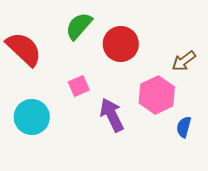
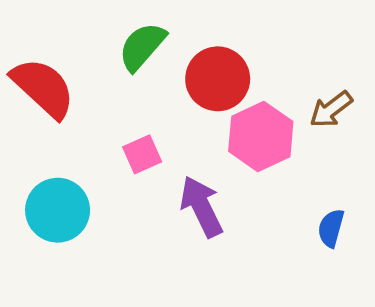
pink hexagon: (157, 95) -> (261, 136), moved

